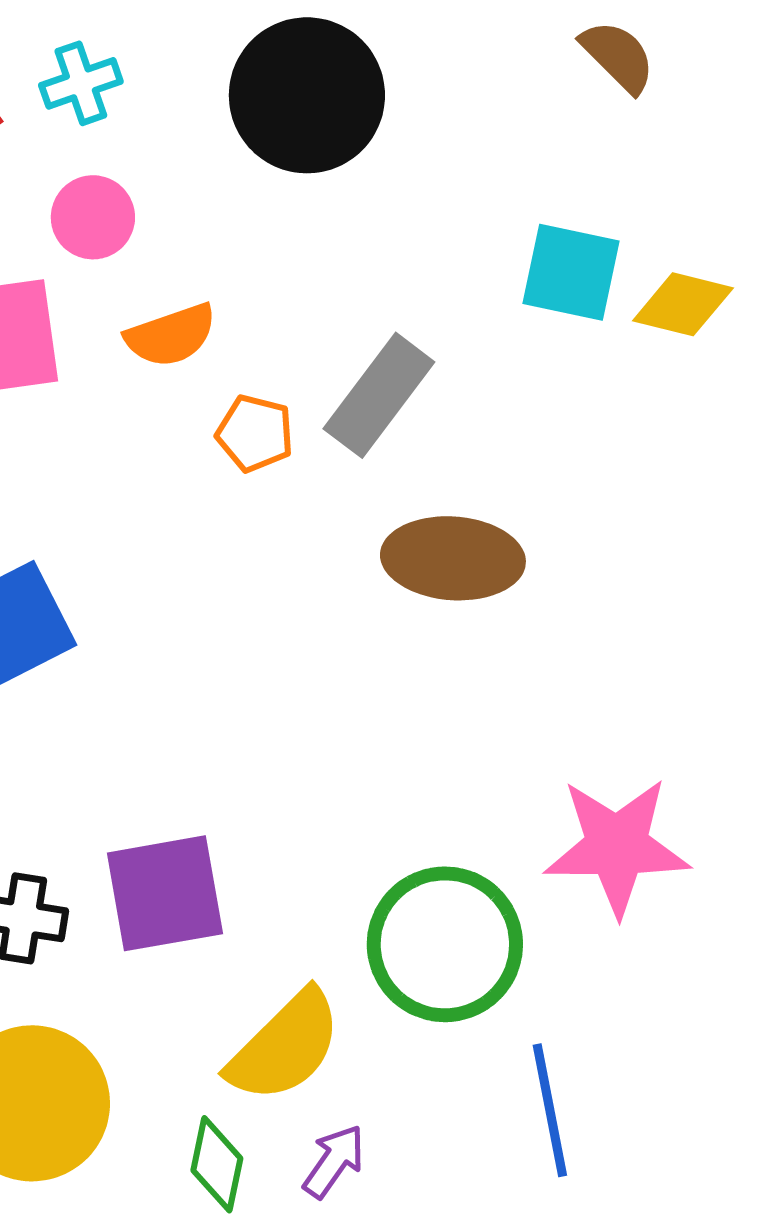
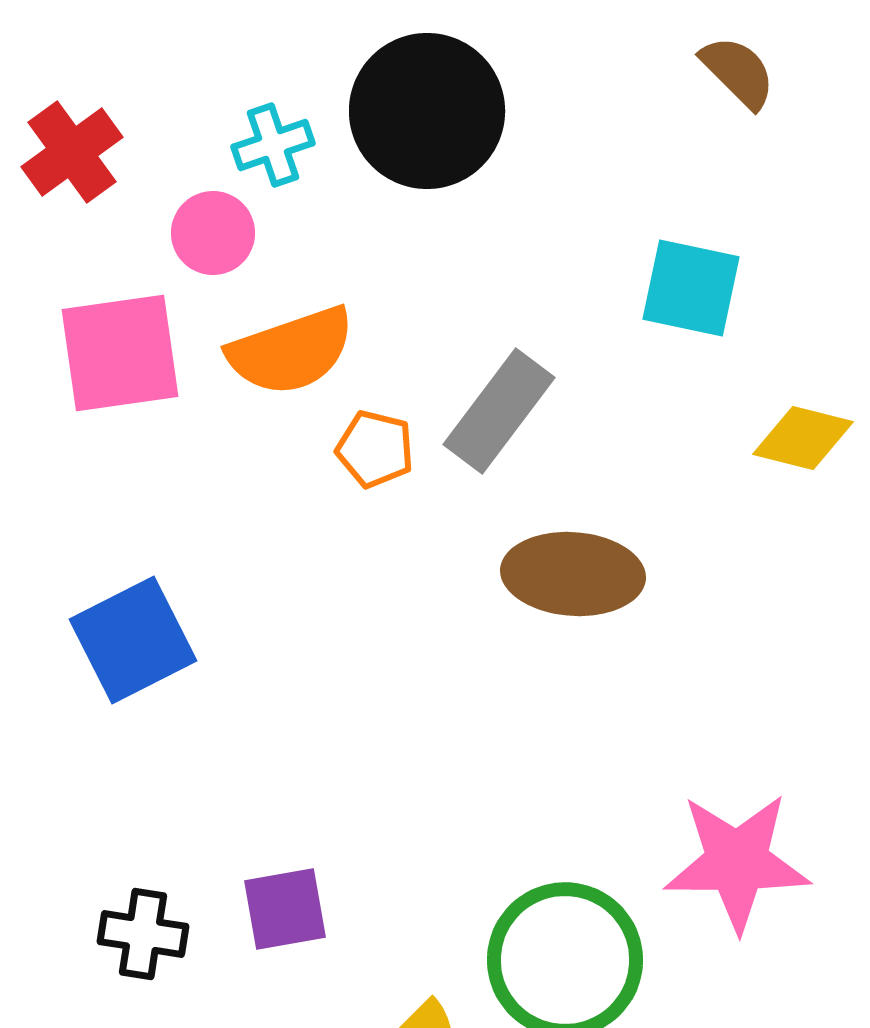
cyan cross: (81, 83) -> (273, 145), moved
yellow diamond: (683, 304) -> (803, 438), moved
orange semicircle: (171, 335) -> (291, 351), size x1.4
purple square: (165, 893) -> (285, 909), size x0.7

